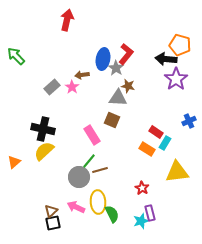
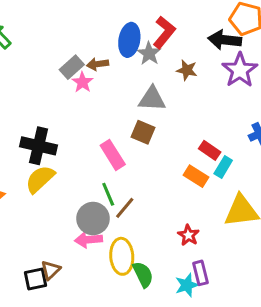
brown star: (128, 86) -> (187, 70), moved
gray rectangle: (52, 87) -> (72, 67), moved
green line: (89, 161) -> (108, 194), turned -63
brown line: (100, 170) -> (125, 208), turned -35
pink arrow: (76, 207) -> (88, 240), moved, turned -30
black square: (53, 223) -> (35, 279), moved

